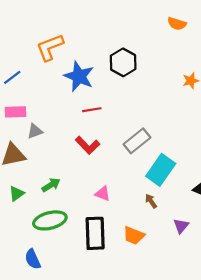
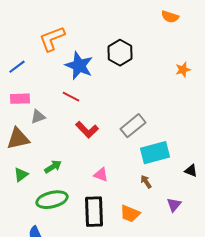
red line: (92, 110) -> (71, 97), moved, turned 36
cyan rectangle: (161, 170) -> (155, 153), turned 40

